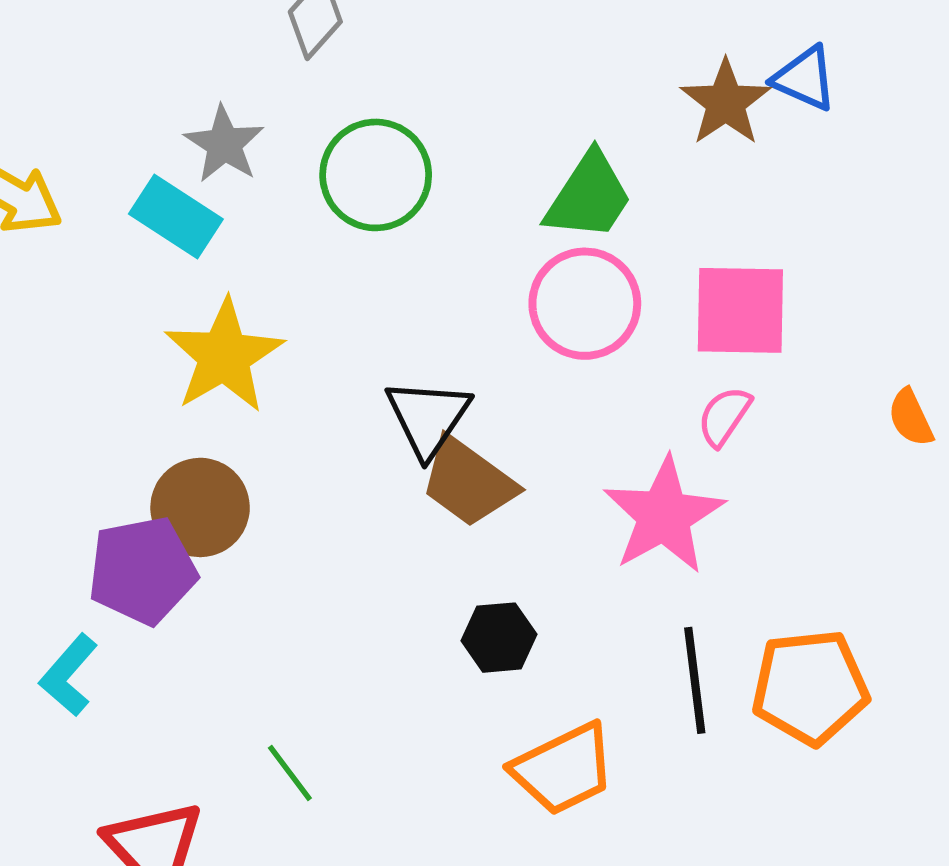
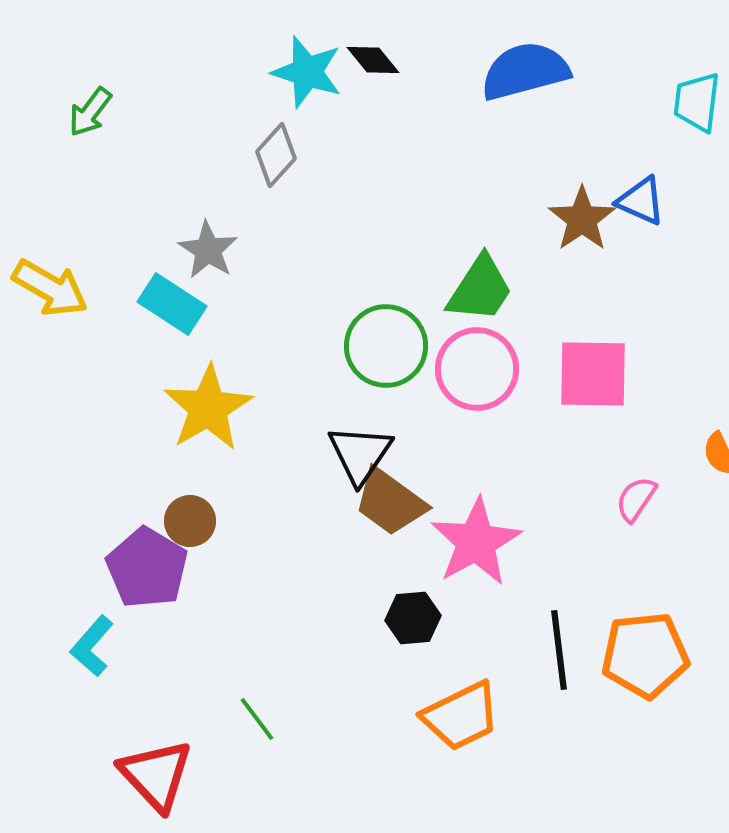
green circle: (376, 175) -> (386, 346), moved
pink semicircle: (724, 416) -> (636, 499), moved
brown circle: (200, 507) -> (190, 521), size x0.7
pink star: (664, 516) -> (476, 542), moved
purple pentagon: (142, 570) -> (147, 568), turned -30

